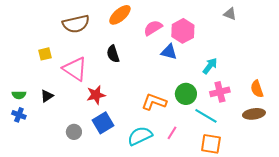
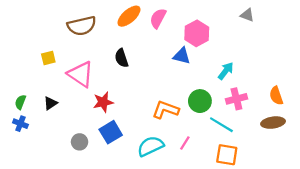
pink semicircle: (153, 28) -> (158, 18), moved, turned -30
green semicircle: (19, 95) -> (20, 102), turned 112

